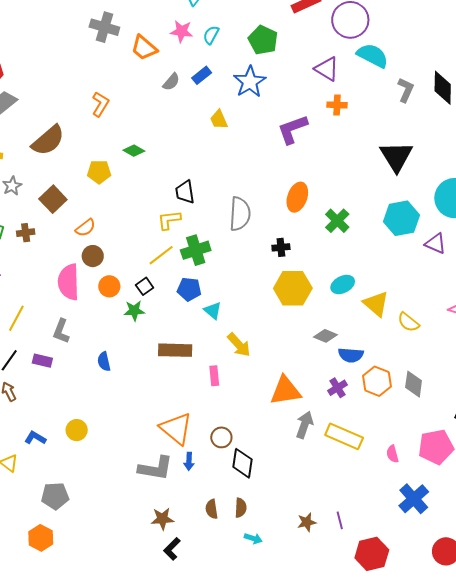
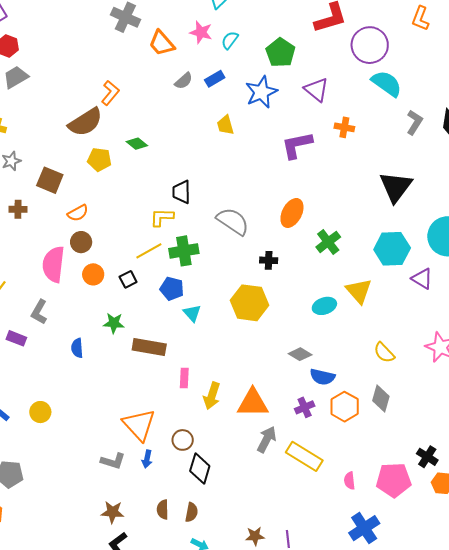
purple triangle: (327, 69) -> (316, 90), moved
brown semicircle: (48, 140) -> (85, 122), moved
brown square: (53, 199) -> (50, 180), turned -32
gray semicircle: (240, 214) -> (233, 221), turned -68
yellow hexagon: (293, 288) -> (249, 303), moved
yellow triangle: (376, 304) -> (359, 291), moved
green star: (134, 311) -> (114, 323), moved
yellow arrow: (239, 345) -> (212, 396), moved, turned 52
gray diamond: (414, 384) -> (381, 399), moved
gray L-shape: (156, 468) -> (113, 461), size x0.7

